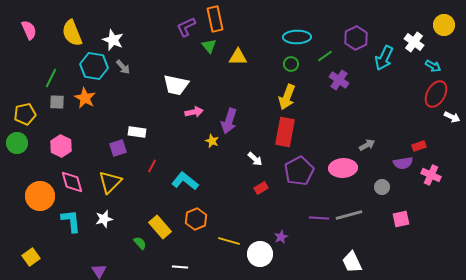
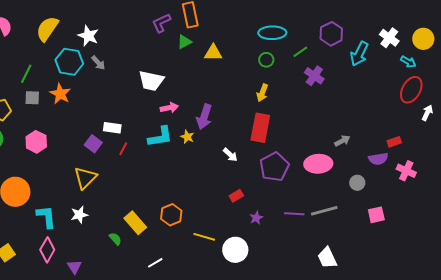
yellow circle: (444, 25) -> (423, 39), moved
yellow semicircle: (72, 33) -> (47, 29), turned 56
green triangle: (209, 46) -> (184, 42), turned 42
yellow arrow: (287, 97) -> (262, 93), size x0.7
white arrow: (452, 117) -> (427, 113), turned -91
purple square: (118, 148) -> (93, 144), turned -36
red line: (152, 166) -> (123, 149), moved
cyan L-shape: (185, 181) -> (160, 137), moved, turned 132
pink diamond: (72, 182) -> (47, 250), moved, turned 45
red rectangle: (261, 188) -> (236, 196), moved
purple star: (281, 237) -> (256, 218), moved
white line: (180, 267) -> (155, 263), turned -35

